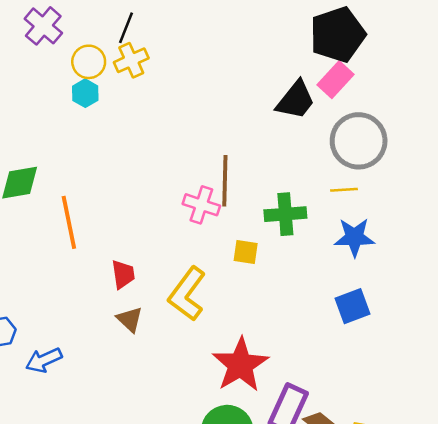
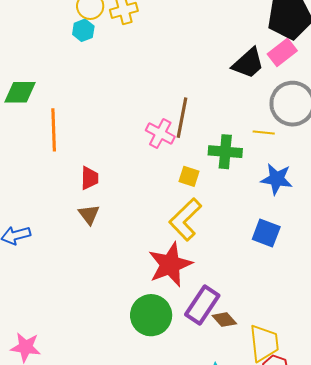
yellow line: (344, 190) -> (264, 132), moved
yellow L-shape: (187, 294) -> (185, 219), moved
blue square: (353, 306) -> (266, 233), turned 32

